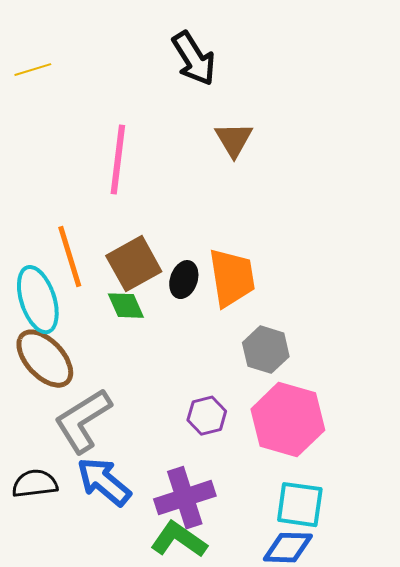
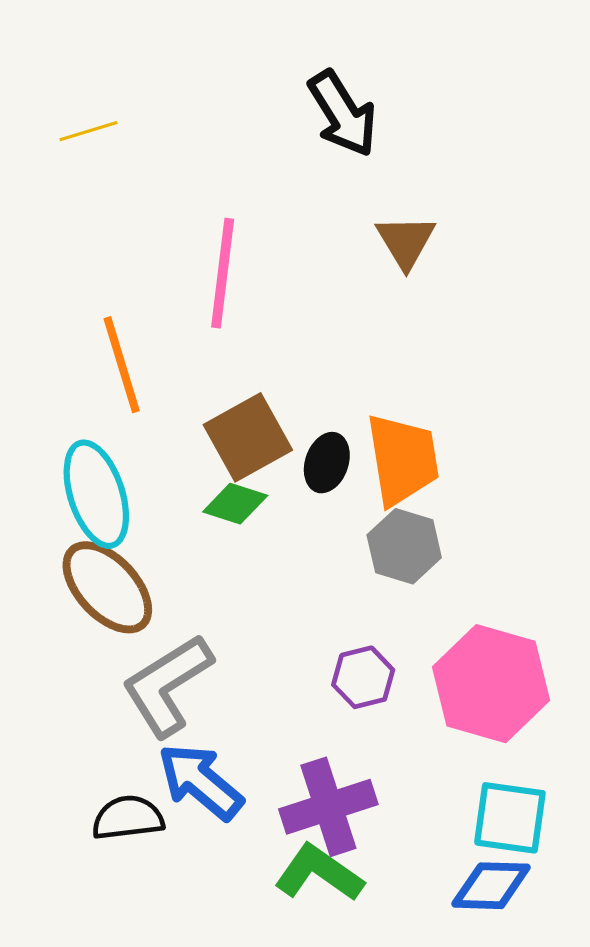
orange line: (70, 257) -> (122, 365), moved
green diamond: (126, 306) -> (235, 504), turned -48
gray hexagon: (266, 350) -> (404, 546), moved
black semicircle: (35, 484) -> (128, 818), moved

